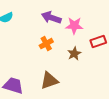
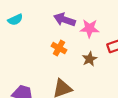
orange cross: (46, 44) -> (59, 48), turned -32

